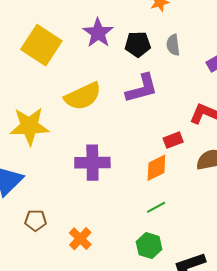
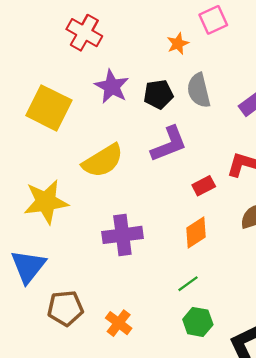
gray semicircle: (173, 45) -> (199, 90), size x1.4
red rectangle: (173, 140) -> (204, 186), moved
green line: (156, 207) -> (188, 284), moved
brown pentagon: (36, 220) -> (65, 308), size x1.4

